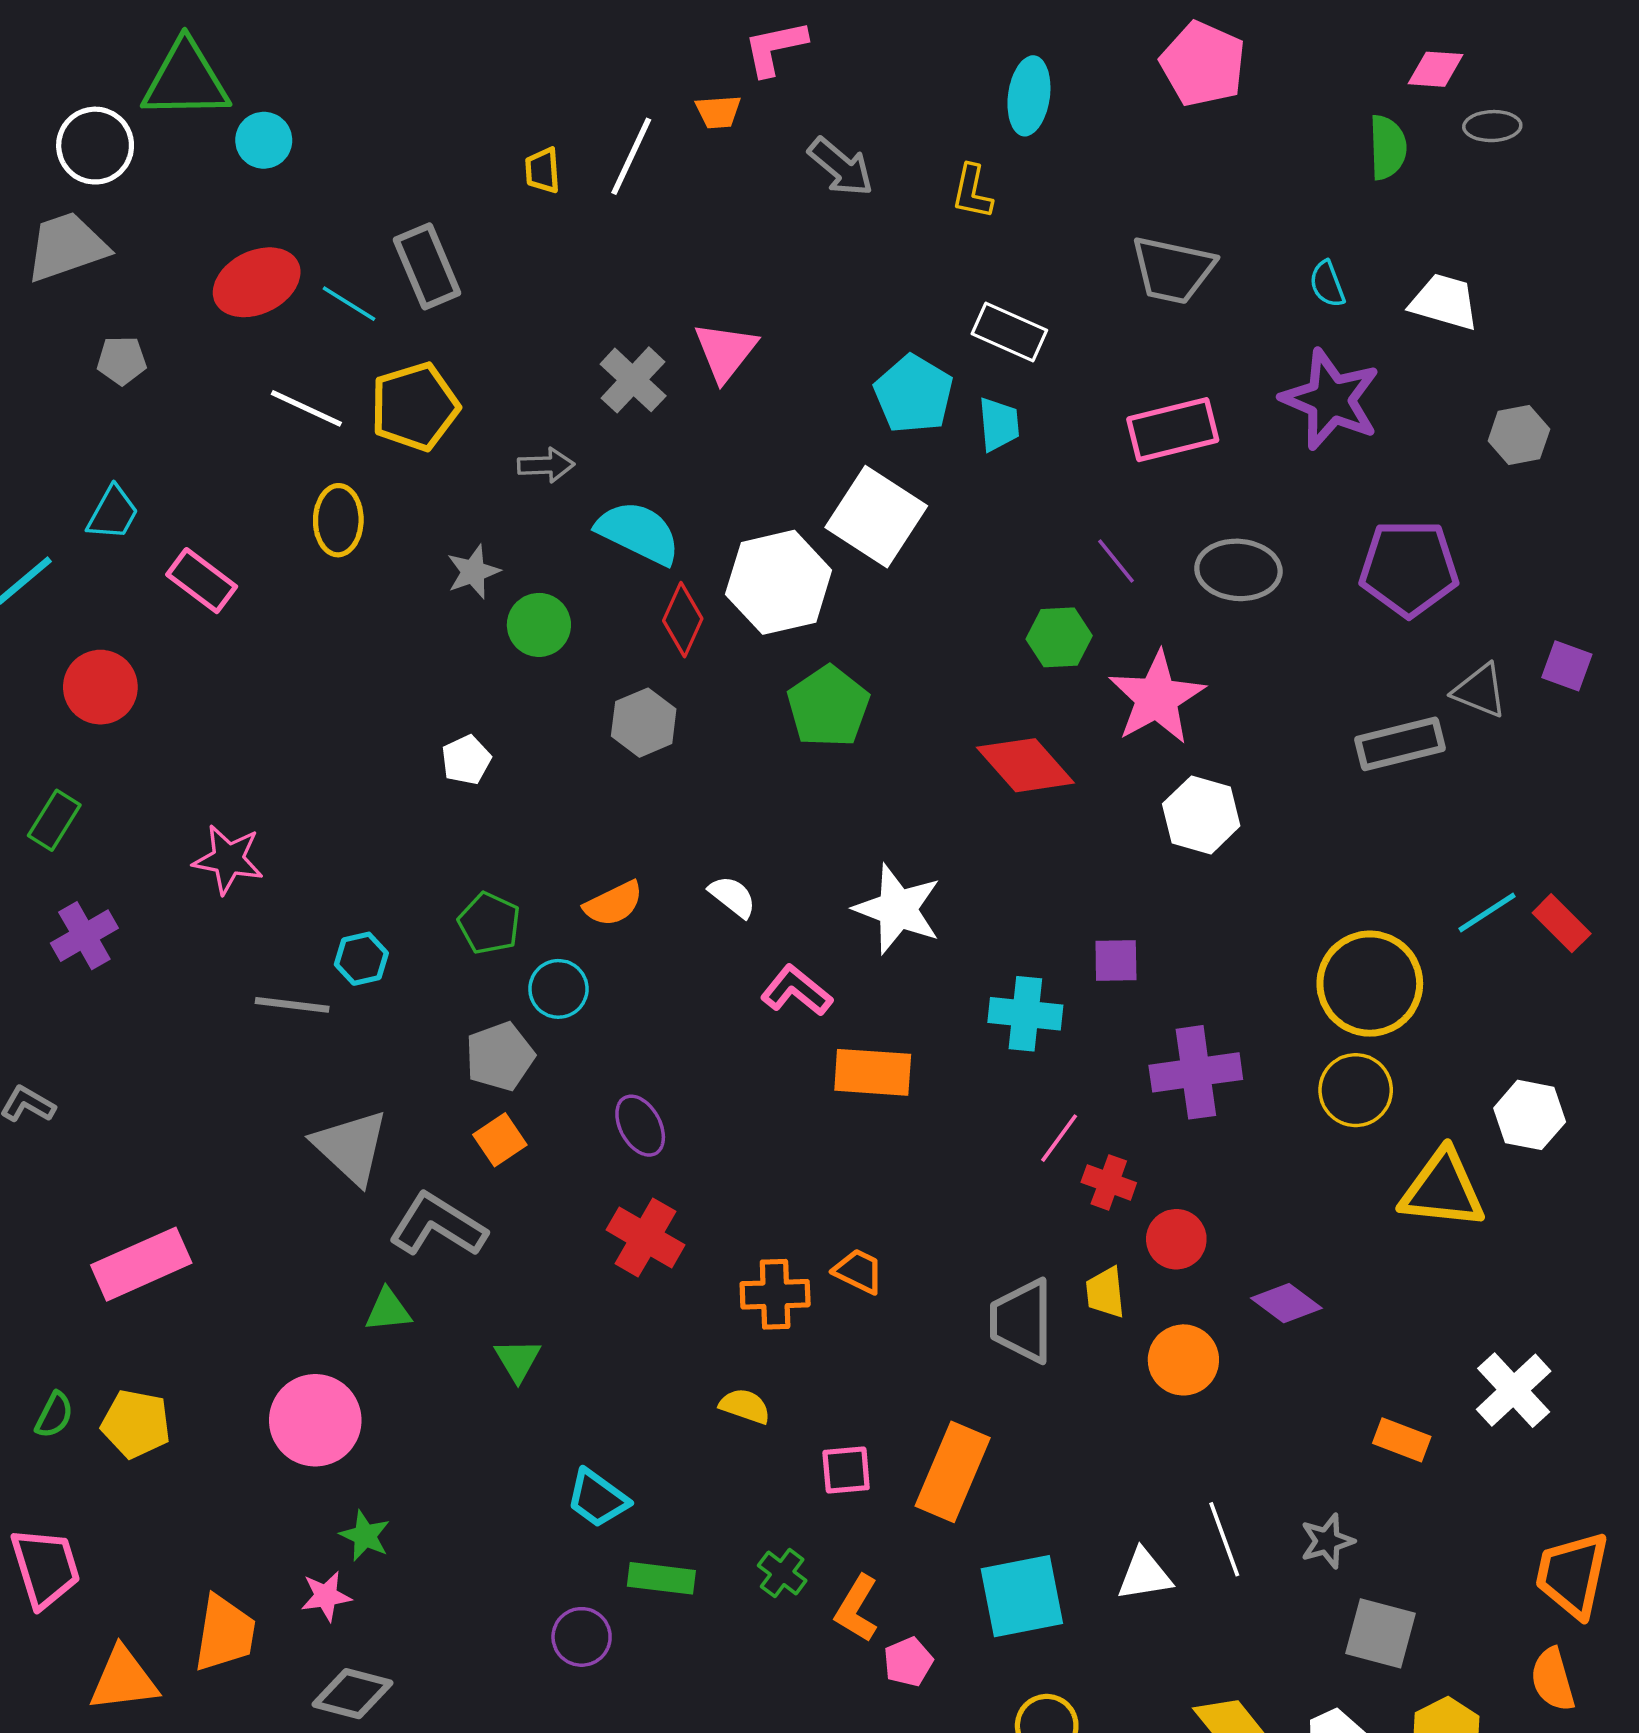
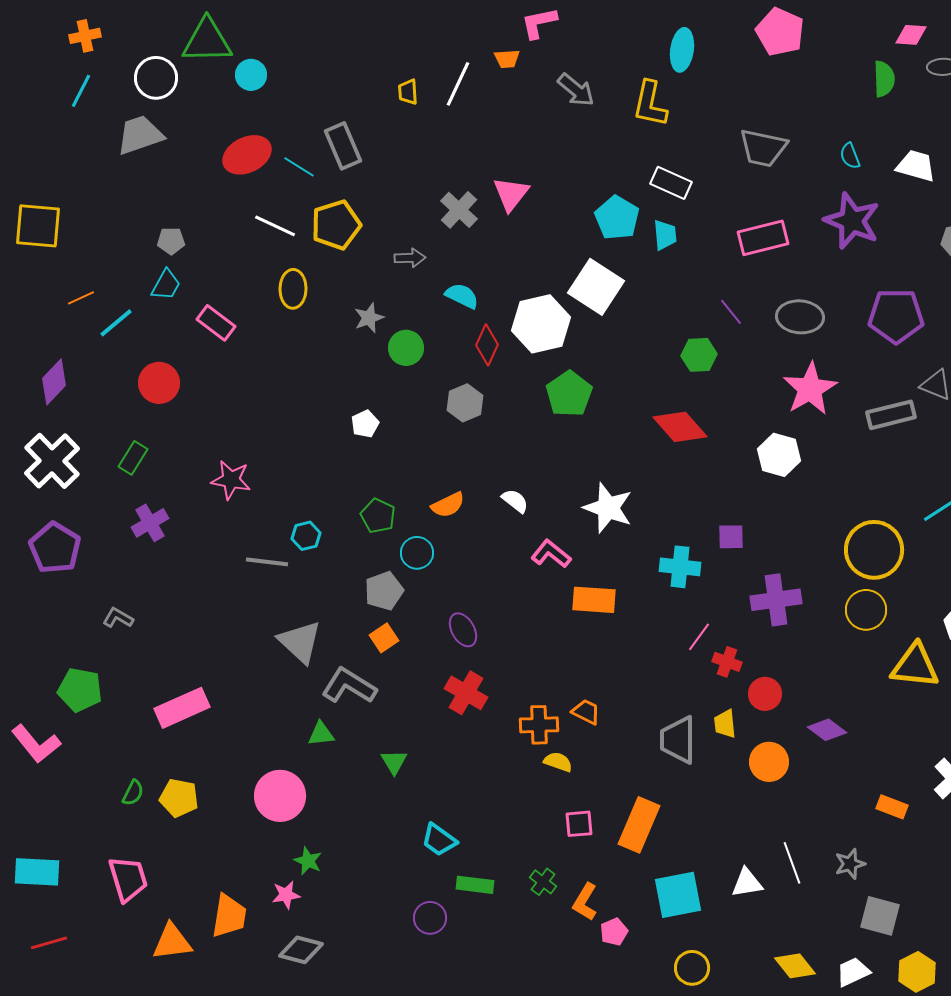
yellow L-shape: (972, 192) -> (650, 104), size x1.5
gray pentagon: (122, 360) -> (171, 241), moved
cyan semicircle: (638, 533) -> (462, 296), size x0.7
pink star: (1157, 698) -> (810, 389), moved
yellow semicircle: (745, 1406) -> (558, 762), moved

